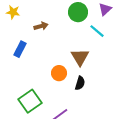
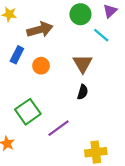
brown arrow: (41, 26) -> (40, 30), size x1.6
orange circle: (59, 73) -> (41, 66), moved

